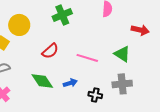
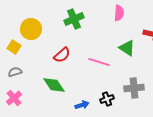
green triangle: (122, 54) -> (127, 48), moved
blue arrow: (70, 83) -> (82, 105), moved
black cross: (95, 95) -> (107, 99), turned -32

